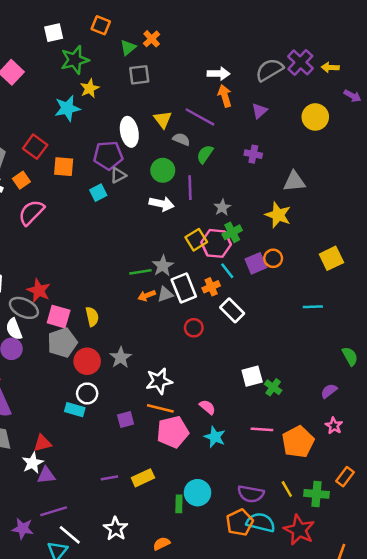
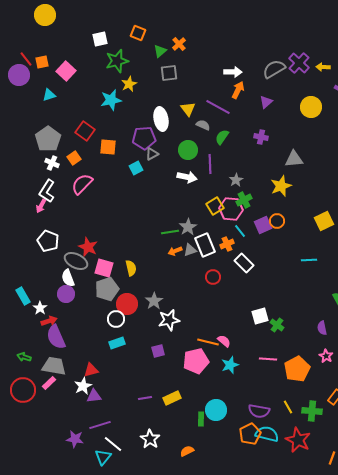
orange arrow: (225, 96) -> (238, 90), turned 42
yellow star: (278, 215) -> (281, 186), turned 30
white star: (159, 381) -> (169, 320), moved
purple semicircle: (329, 391) -> (322, 328), turned -64
white circle: (87, 393) -> (116, 319), moved
orange line: (160, 408) -> (208, 342), moved
cyan rectangle: (75, 410) -> (117, 343), turned -35
cyan star: (215, 437) -> (230, 365), turned 30

